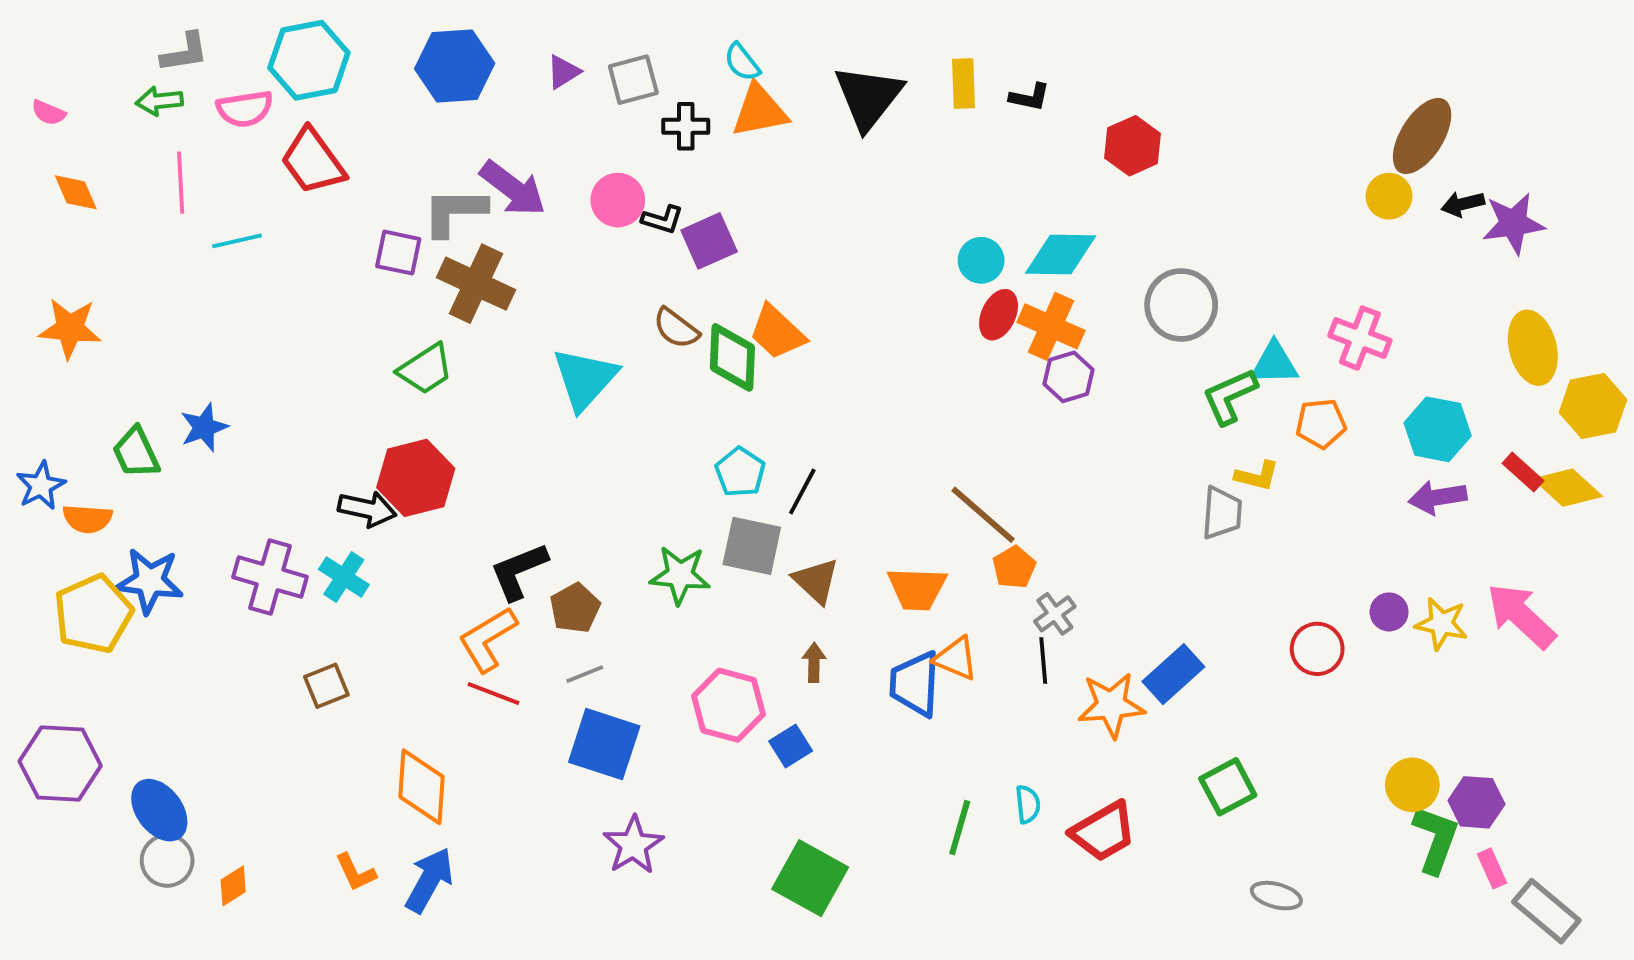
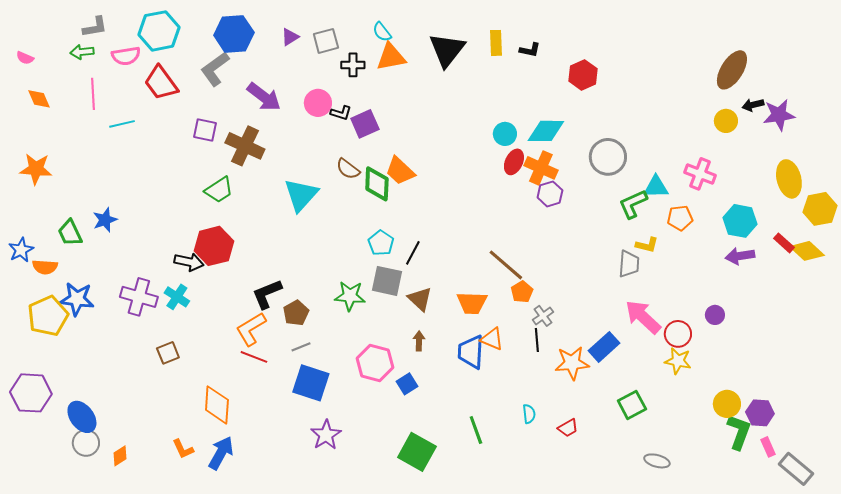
yellow circle: (1389, 196) -> (726, 121), moved
gray L-shape: (455, 212) -> (215, 69), moved, turned -36
pink arrow: (1521, 616) -> (643, 317), moved
yellow star: (1441, 624) -> (678, 361), moved
green line: (960, 828) -> (476, 430), moved, turned -36
red trapezoid: (1103, 831) -> (568, 428), size x0.6

